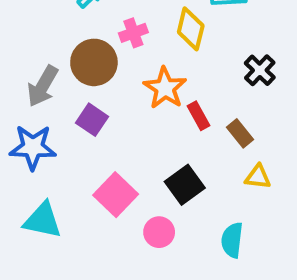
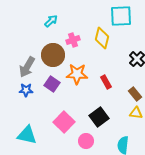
orange star: (165, 88) -> (77, 74), moved, turned -30
brown rectangle: (240, 133) -> (135, 94), moved
blue star: (33, 147) -> (26, 90), moved, size x0.6

